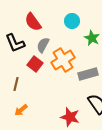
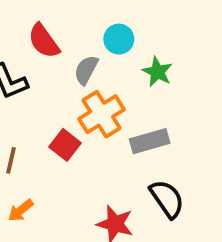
gray semicircle: (43, 45) -> (86, 70), moved
red square: (35, 64) -> (65, 145), moved

